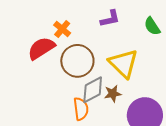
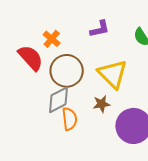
red semicircle: (41, 48) -> (31, 58), turned 80
gray diamond: (93, 90) -> (59, 100), moved

